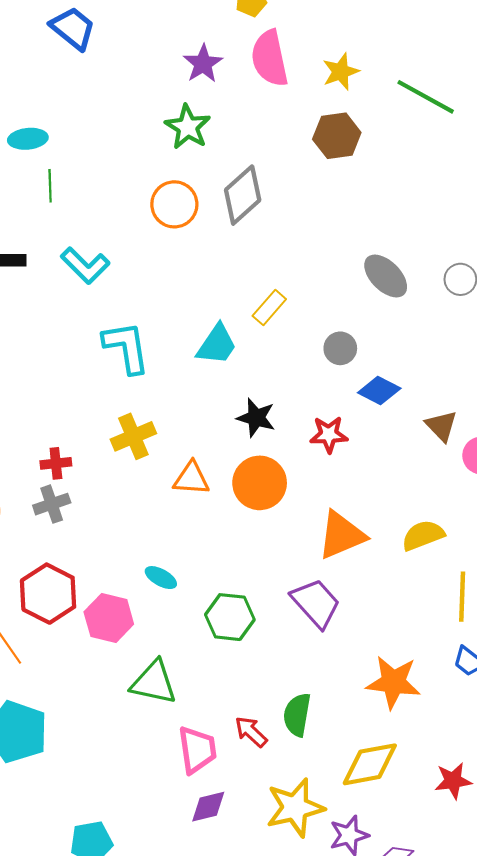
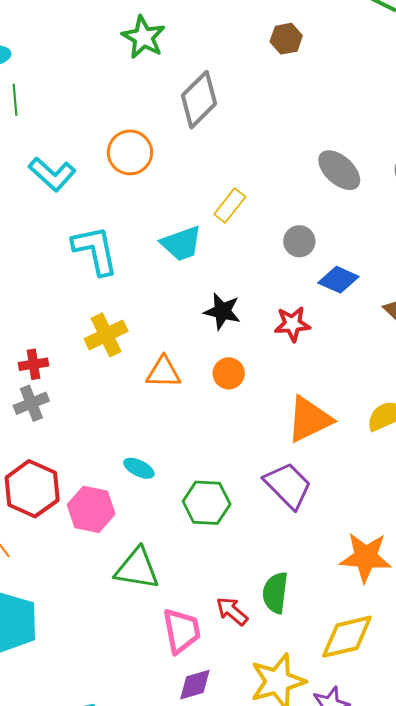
brown hexagon: (337, 136) -> (286, 39), size x0.7
orange circle: (174, 204) -> (130, 152), moved
cyan trapezoid: (217, 345) -> (181, 244), turned 39
orange circle: (260, 483) -> (229, 373), size x0.6

